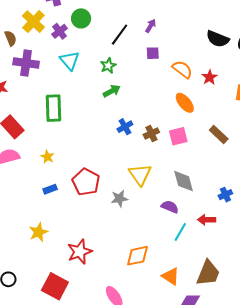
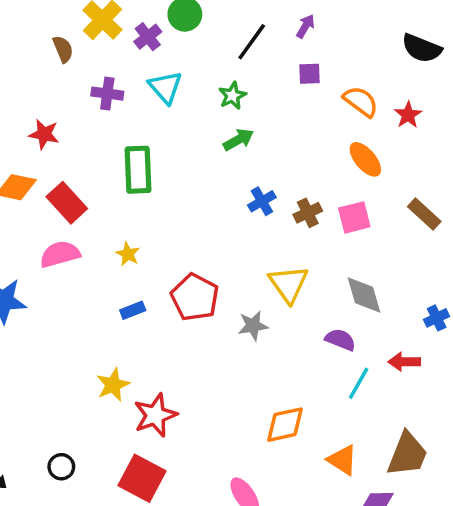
purple cross: (26, 63) -> (107, 94), moved, size x0.7
red star: (80, 252) -> (155, 415), moved

